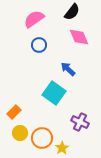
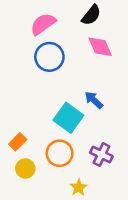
blue circle: (39, 45) -> (49, 57), size x1.5
blue arrow: (68, 69) -> (94, 100), moved
orange circle: (42, 138) -> (60, 153), moved

